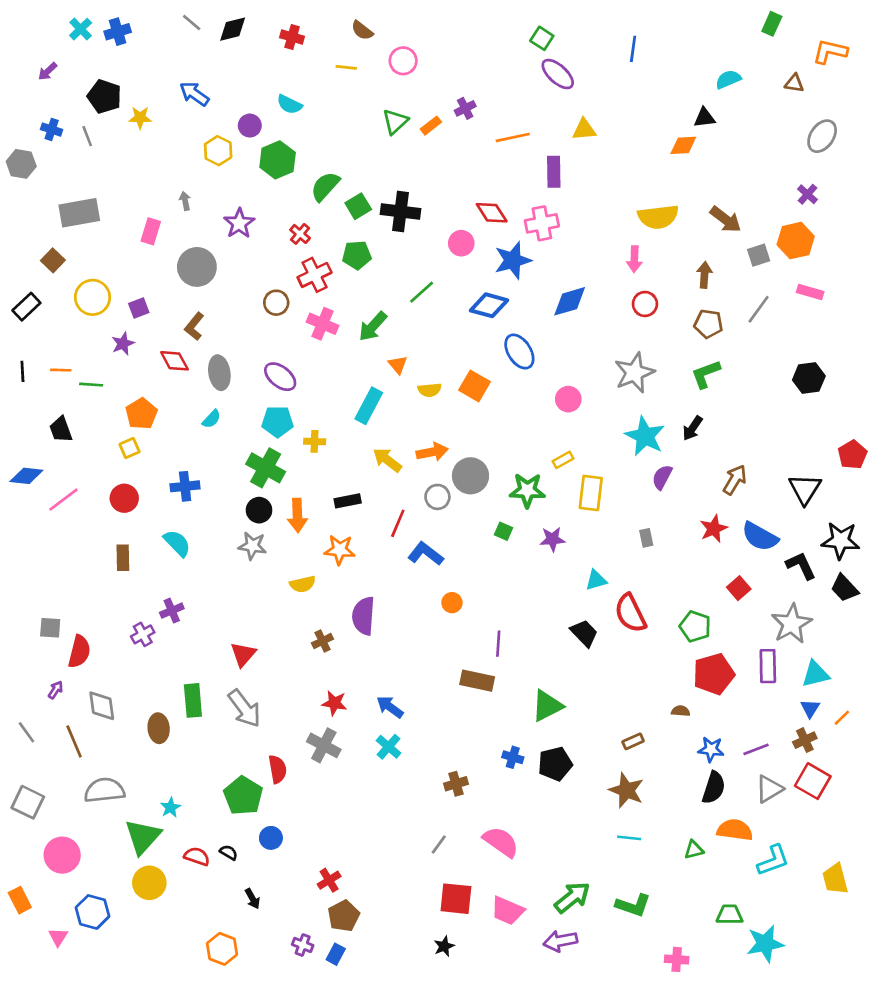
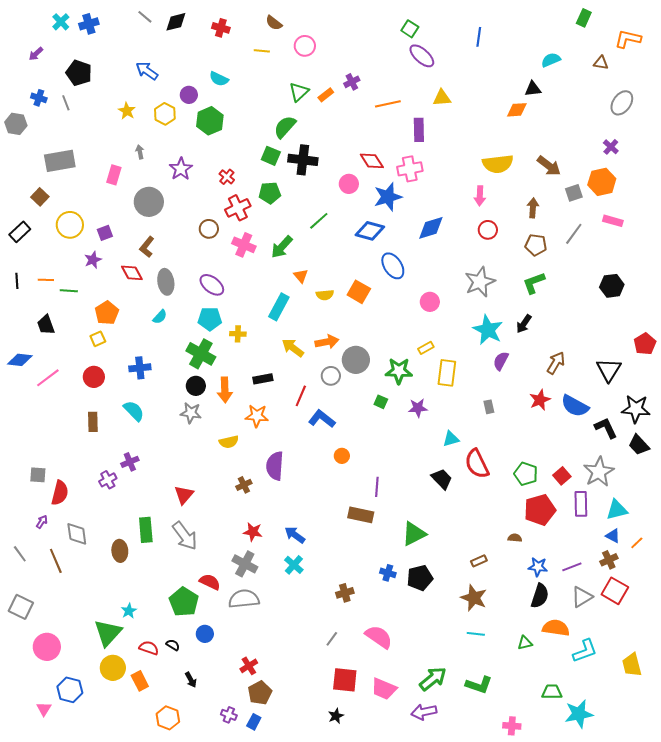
yellow star: (140, 118) -> (127, 111), moved, turned 30
green semicircle: (325, 186) -> (285, 127), moved
green square: (358, 206) -> (271, 156), turned -36
red square: (739, 588) -> (562, 476), moved
blue triangle: (810, 708) -> (613, 536), turned -35
red semicircle: (278, 769) -> (210, 582), turned -55
gray semicircle: (104, 790) -> (244, 599), moved
orange rectangle: (20, 900) -> (140, 681), moved

